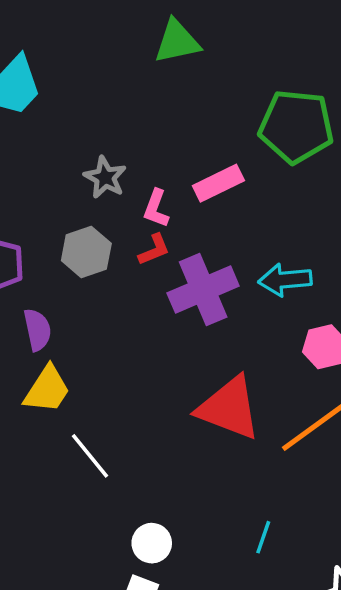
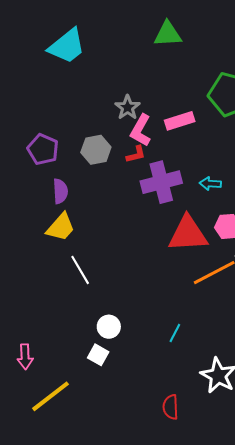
gray star: (105, 177) -> (127, 107), moved
pink L-shape: (156, 208) -> (141, 130), size x1.4
cyan arrow: (285, 280) -> (210, 184), size x0.7
red triangle: (229, 408) -> (188, 234), moved, turned -33

